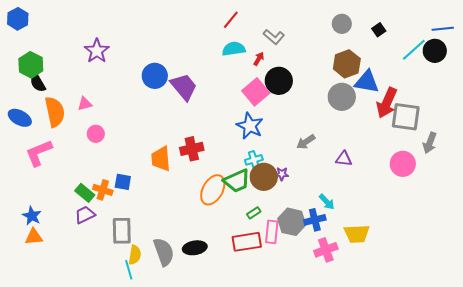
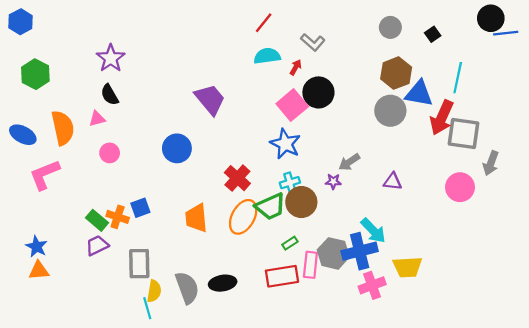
cyan line: (414, 50) -> (458, 78), moved, turned -36
black circle: (435, 51) -> (491, 18), moved
blue circle: (155, 76) -> (177, 148), moved
black semicircle: (38, 83) -> (110, 95), moved
red cross: (192, 149) -> (237, 178), moved, turned -35
orange trapezoid: (161, 159) -> (196, 218), moved
purple star: (282, 174) -> (333, 181), moved
blue square: (123, 182) -> (140, 208), turned -30
cyan arrow: (327, 202) -> (373, 231), size x1.4
blue cross: (315, 220) -> (360, 251), size x1.4

